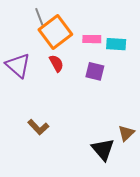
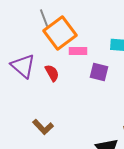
pink rectangle: (92, 39) -> (78, 51), moved
red semicircle: (56, 63) -> (52, 73), moved

